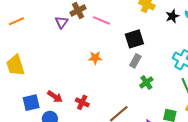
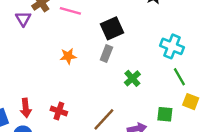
gray rectangle: (135, 61) -> (106, 54), moved
red arrow: (55, 97) -> (26, 108), turned 56

